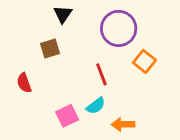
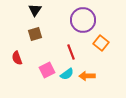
black triangle: (63, 14) -> (35, 10), moved
pink square: (67, 116) -> (47, 70), moved
orange arrow: (123, 124) -> (87, 76), moved

